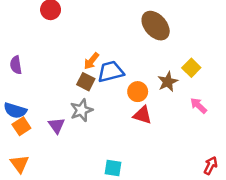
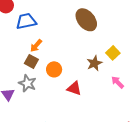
blue trapezoid: (111, 72) -> (26, 21), moved
orange circle: (138, 92) -> (54, 69), moved
gray star: (81, 110) -> (27, 83), turned -30

